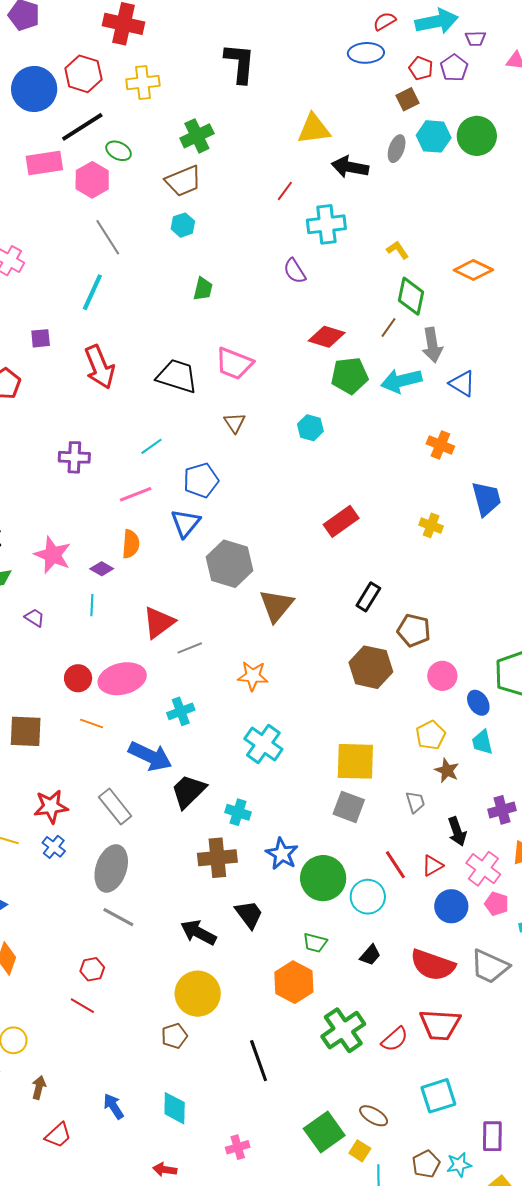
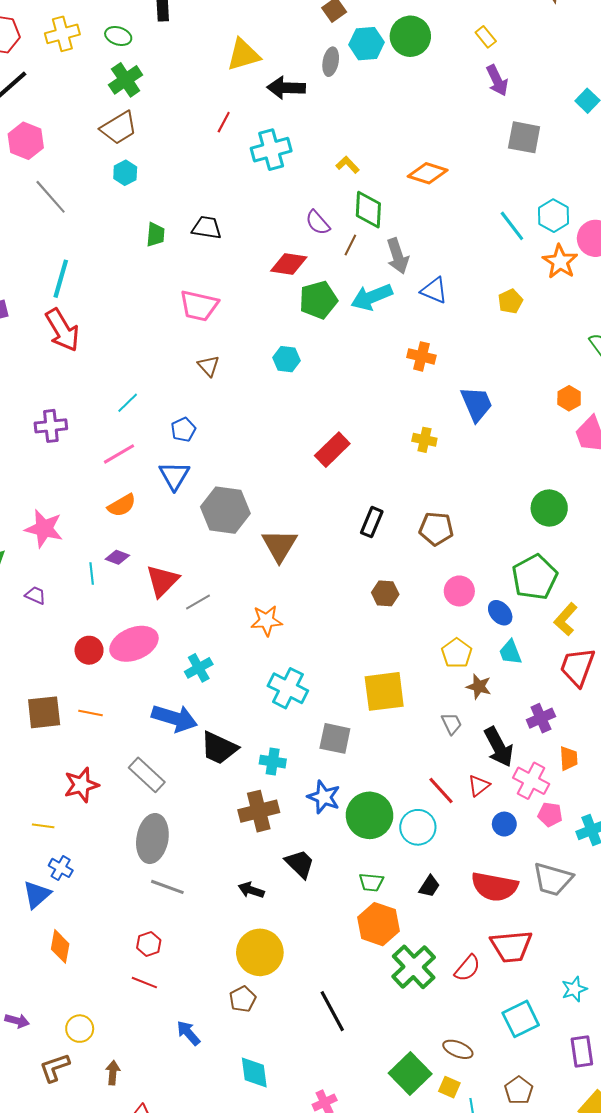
green ellipse: (119, 151) -> (118, 36), moved
purple semicircle: (295, 271) -> (318, 223), moved
cyan line: (92, 292) -> (61, 279), moved
black trapezoid: (177, 376) -> (207, 228), moved, size x0.7
blue pentagon: (201, 480) -> (183, 430), size x0.7
orange semicircle: (131, 544) -> (122, 505), turned 64
purple diamond: (102, 569) -> (117, 557), moved
brown pentagon: (414, 630) -> (436, 529), moved
brown hexagon: (371, 667) -> (385, 593), size x0.6
orange line: (92, 723) -> (91, 713), moved
black trapezoid: (189, 791) -> (219, 748), turned -102
gray square: (349, 807) -> (335, 738), moved
black arrow: (457, 831) -> (499, 747), size x1.4
blue cross: (54, 847) -> (61, 868), moved
blue circle: (451, 906) -> (504, 824), size x0.7
black arrow: (198, 932) -> (251, 890), size x0.7
orange hexagon: (294, 982) -> (379, 924), moved
blue arrow: (114, 1106) -> (188, 1033), moved
cyan star: (459, 1165) -> (574, 989), moved

